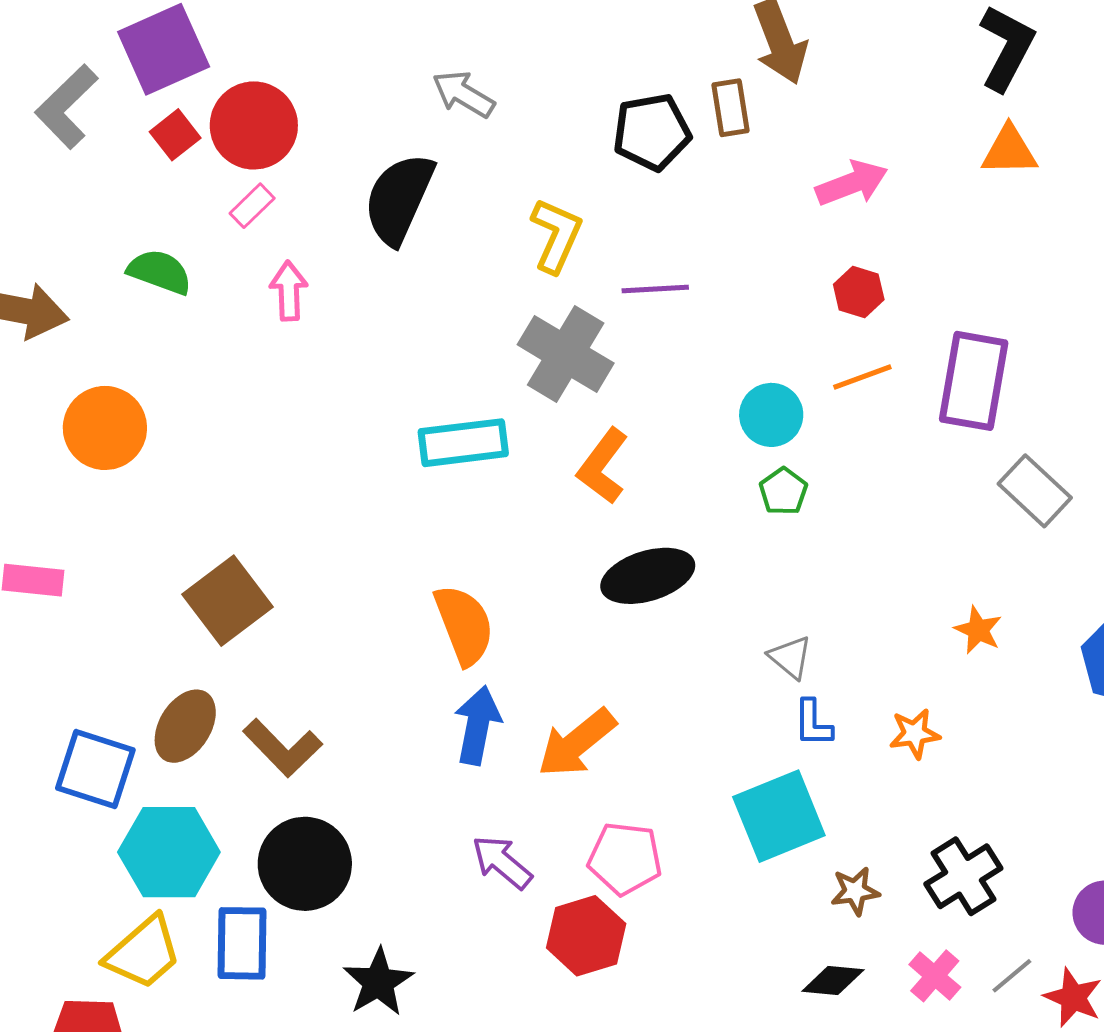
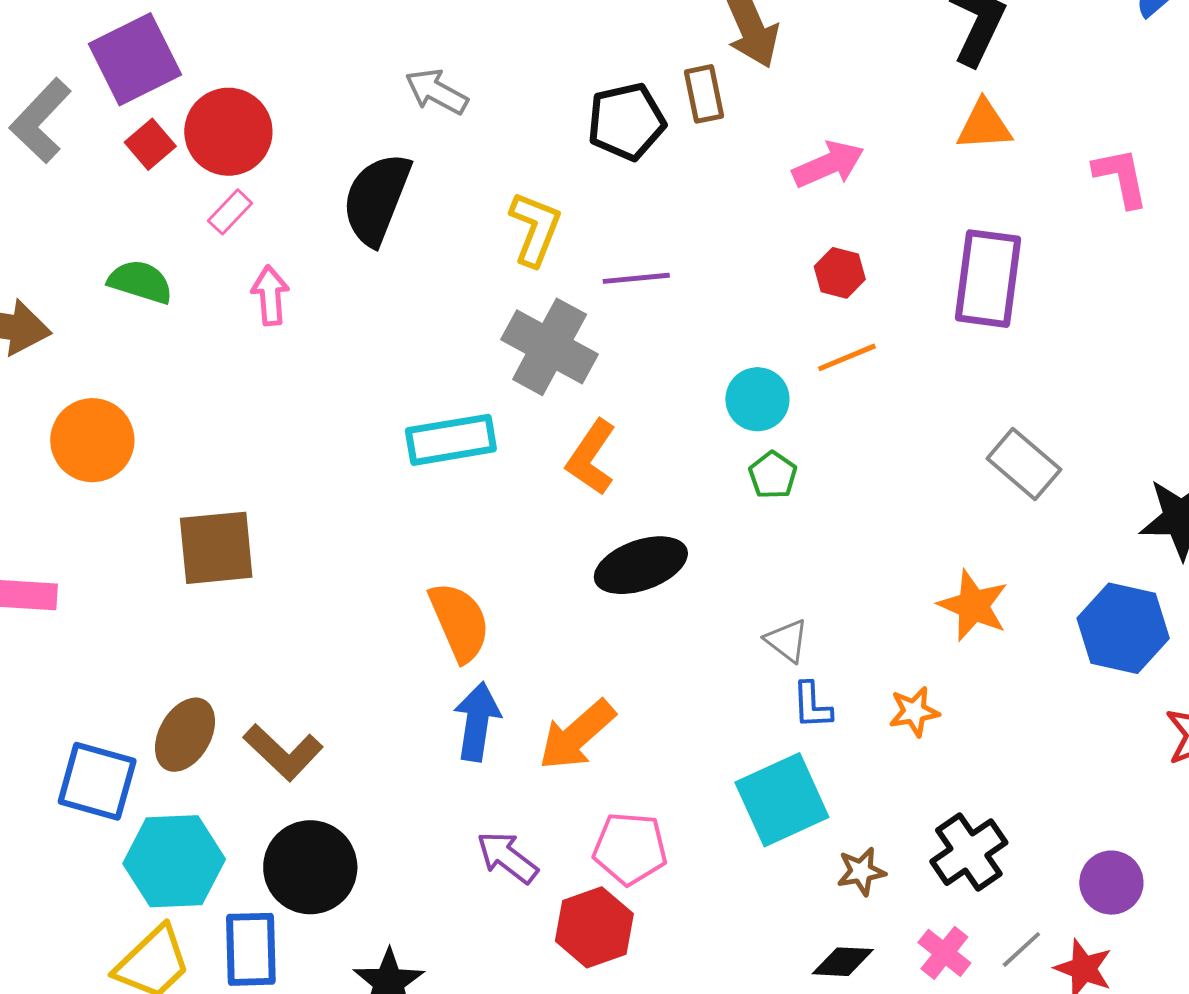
purple rectangle: (974, 381) -> (988, 279), moved
brown square: (227, 601) -> (216, 548), moved, turned 34
orange star: (978, 630) -> (973, 606), size x1.5

